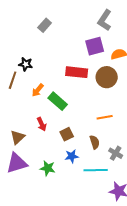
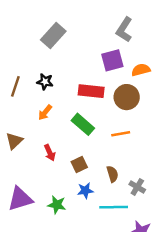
gray rectangle: (45, 25) -> (53, 36), size x1.5
black star: (26, 64) -> (45, 82), moved
brown line: (13, 80) -> (15, 86), moved
green rectangle: (58, 101) -> (83, 124), moved
orange line: (105, 117) -> (121, 134), moved
brown triangle: (18, 137) -> (14, 141), moved

